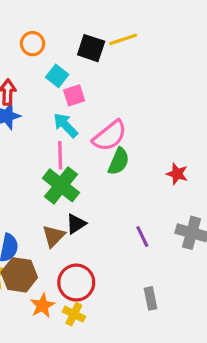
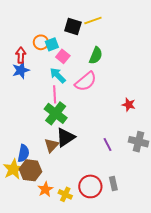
orange circle: (33, 44) -> (41, 42), moved
cyan square: (57, 76) -> (52, 44), turned 32
pink square: (74, 95) -> (63, 56), turned -32
green semicircle: (119, 161) -> (96, 56), moved
black triangle: (76, 224) -> (66, 137), size x1.5
red circle: (76, 283) -> (90, 186), moved

